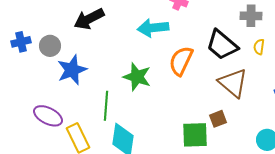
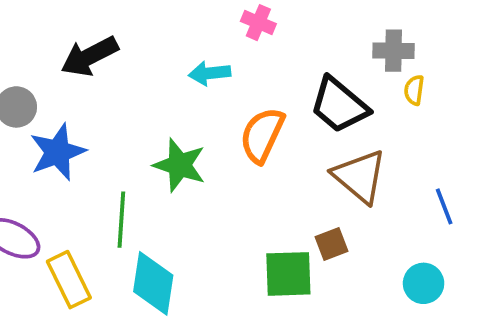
cyan arrow: (153, 28) -> (210, 73), size x0.7
yellow semicircle: (259, 47) -> (414, 90), moved

